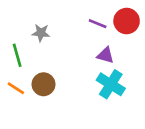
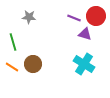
gray star: (41, 33) -> (29, 17), moved
purple triangle: (105, 55) -> (85, 34), moved

